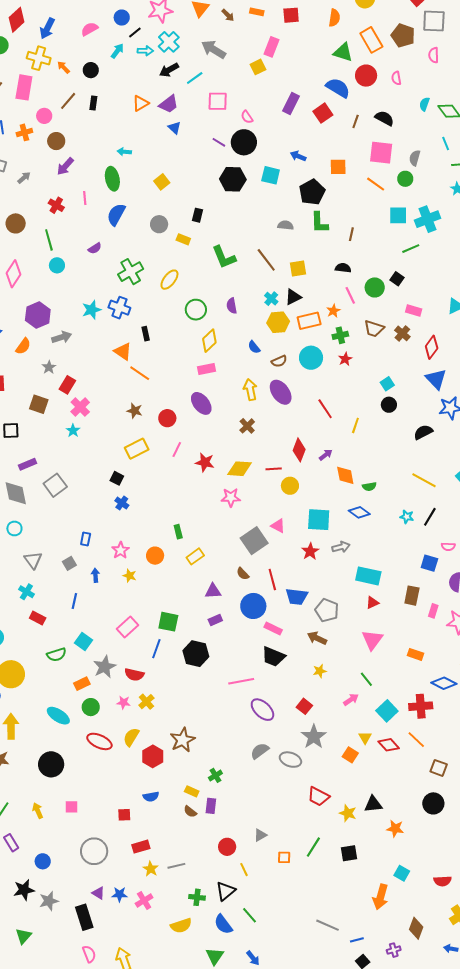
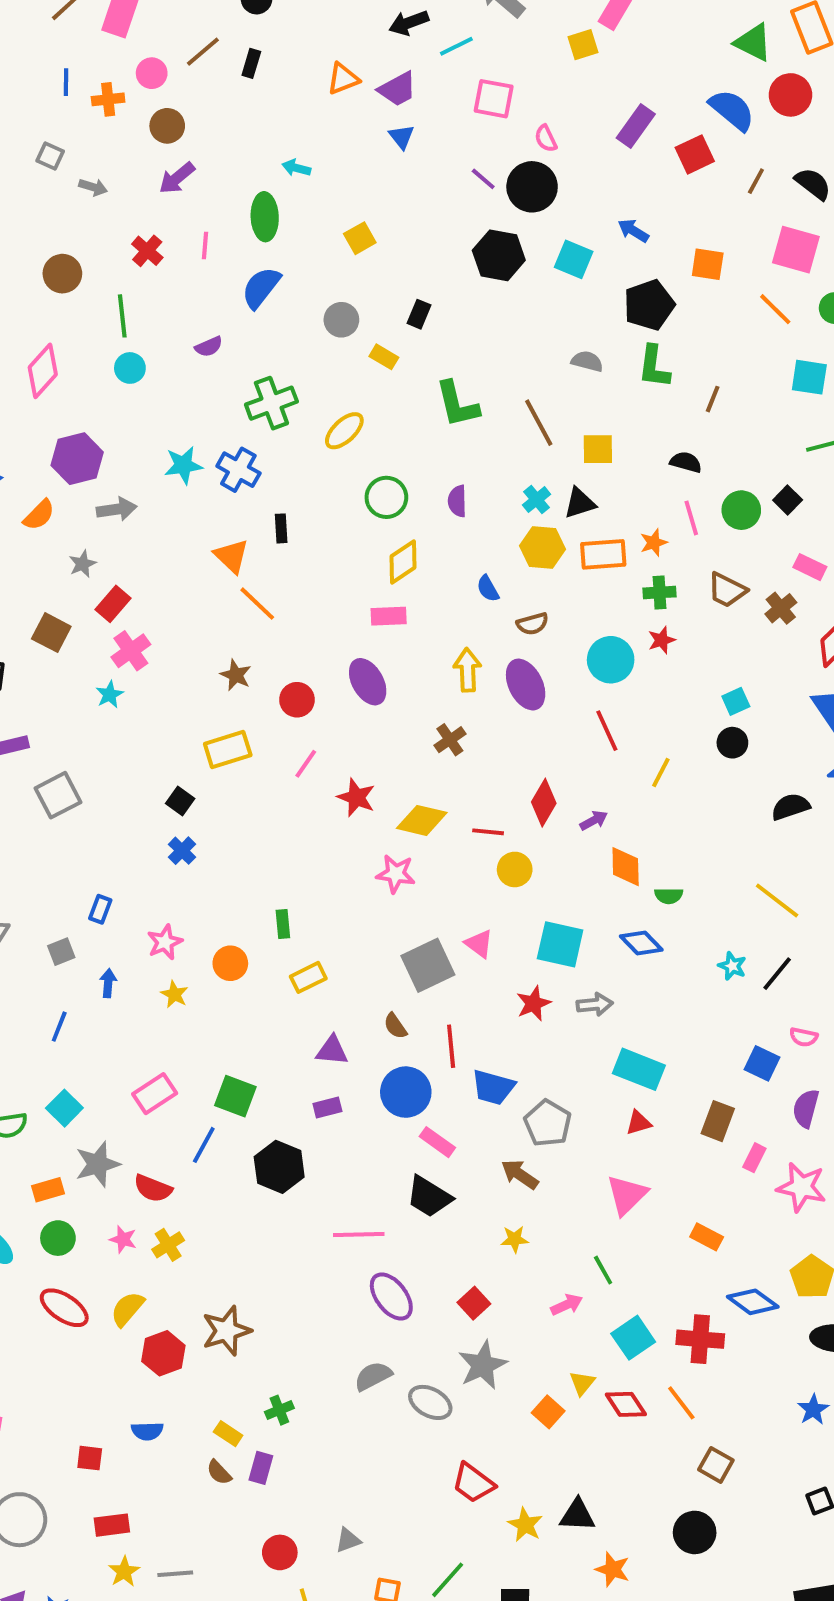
gray arrow: (24, 178) -> (93, 187), turned 48
cyan circle: (311, 358) -> (611, 660), moved

